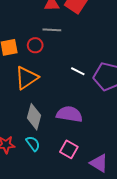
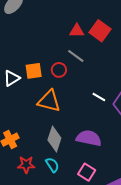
gray line: (52, 30) -> (76, 56), turned 30
orange triangle: (26, 78) -> (49, 101), turned 45

